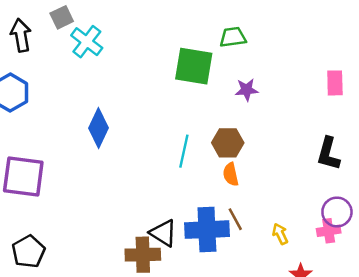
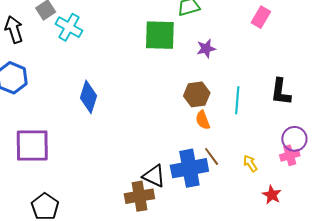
pink rectangle: (335, 83) -> (261, 17), moved, turned 40
cyan line: (184, 151) -> (237, 100), moved

